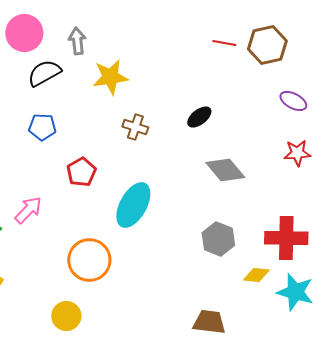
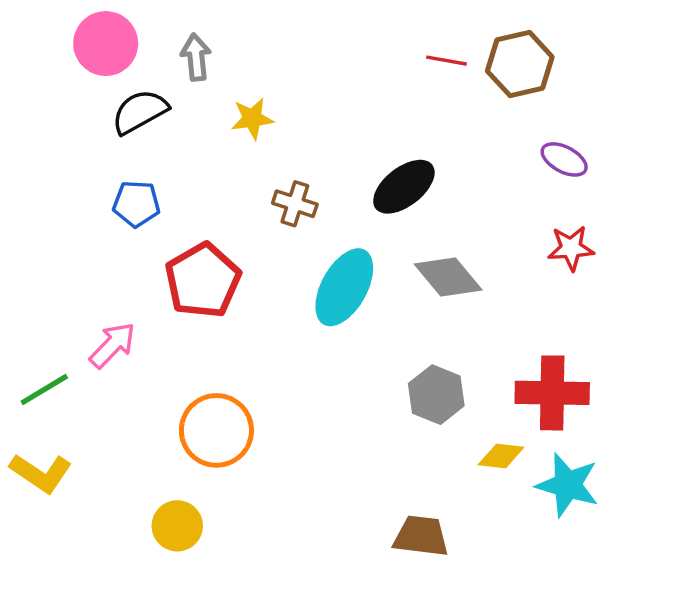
yellow star: (110, 77) -> (252, 119), size x0.7
black ellipse: (199, 117) -> (404, 187), size x1.5
red pentagon: (81, 172) -> (203, 280), size x1.5
cyan ellipse: (133, 205) -> (344, 287), moved

